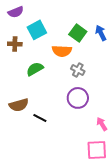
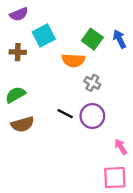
green semicircle: (35, 69) -> (15, 95), moved
black line: (40, 118) -> (65, 114), moved

